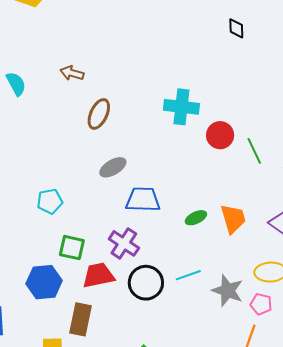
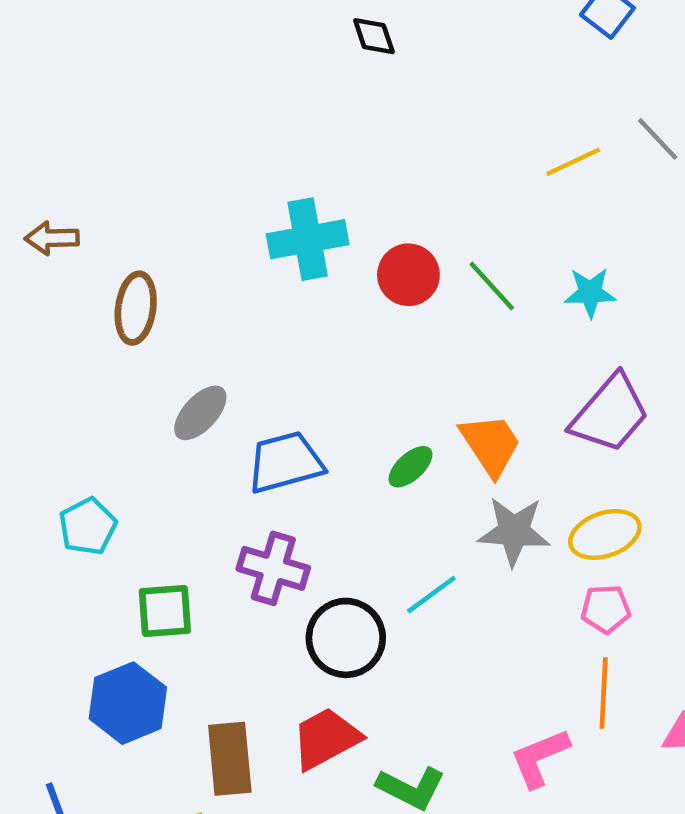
red trapezoid: (98, 275) -> (326, 738), moved
gray star: (228, 291) -> (514, 531), moved

